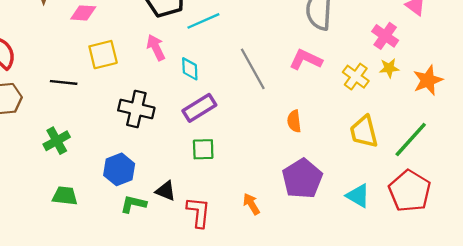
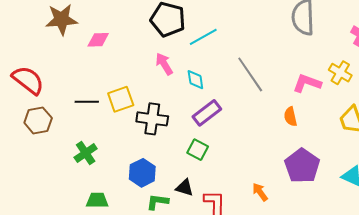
yellow square: (103, 55) -> (121, 99), moved
pink L-shape: (306, 60) -> (307, 83), moved
green square: (203, 149) -> (198, 150), moved, turned 35

